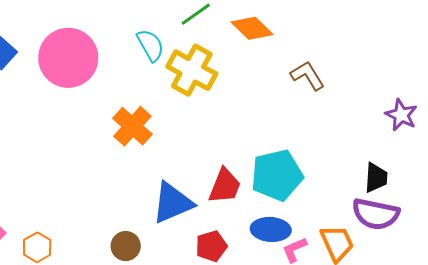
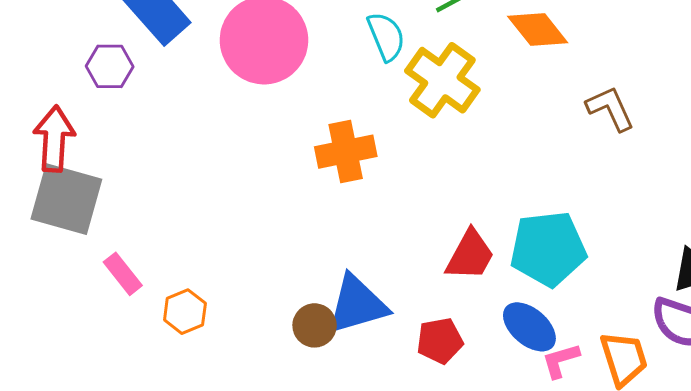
orange cross: (132, 126) -> (346, 152), turned 30
blue triangle: (173, 203) -> (357, 305), moved
blue ellipse: (271, 229) -> (529, 327), turned 30

